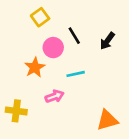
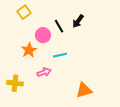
yellow square: (40, 17) -> (24, 12), moved
black arrow: (107, 41) -> (78, 21), moved

